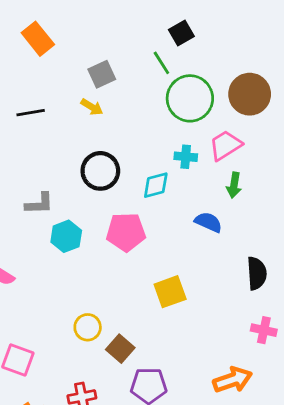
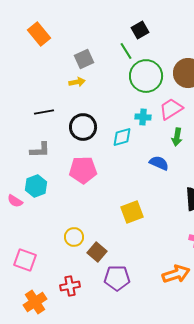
yellow arrow: (92, 107) -> (77, 82), turned -42
black line: (31, 113) -> (44, 112), moved
pink pentagon: (126, 232) -> (83, 170), moved
cyan hexagon: (66, 236) -> (36, 186), moved

